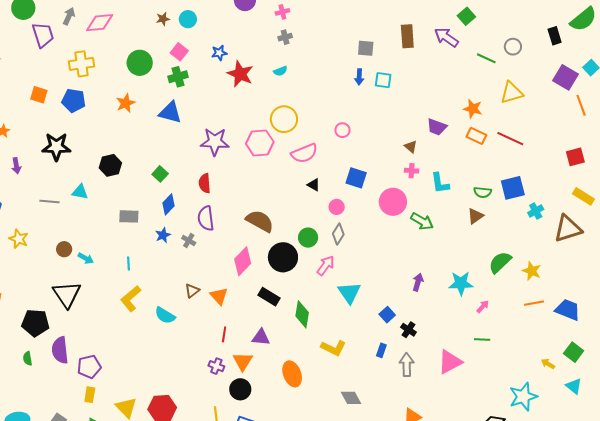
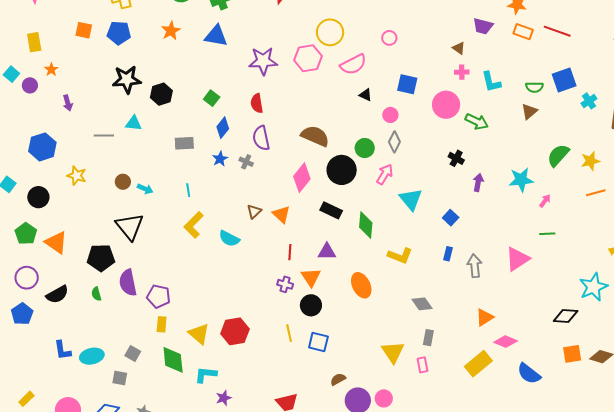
black star: (56, 147) -> (127, 80), moved
yellow star: (532, 271) -> (590, 161), turned -30
black cross: (408, 330) -> (456, 158), moved
purple pentagon: (89, 367) -> (158, 296), turned 30

